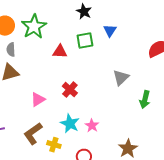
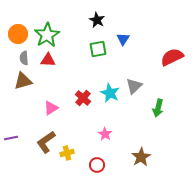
red triangle: (60, 52) -> (48, 60), moved
cyan star: (70, 124) -> (110, 93), moved
yellow cross: (54, 145) -> (67, 153), turned -32

